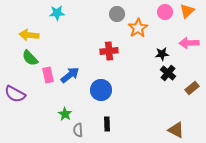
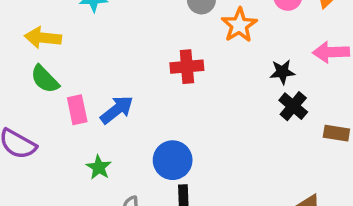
brown rectangle: (192, 88) -> (336, 133), turned 48
blue circle: (101, 90) -> (173, 160), moved
green star: (65, 114) -> (99, 167), moved

